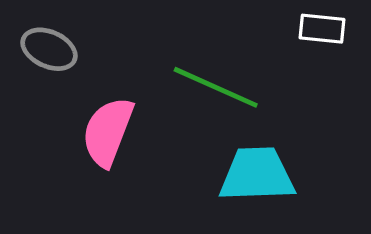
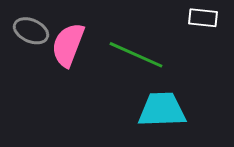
pink semicircle: (108, 132) -> (68, 45), moved

